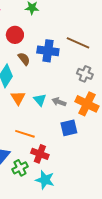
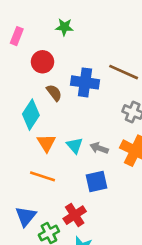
blue square: (69, 128) -> (97, 182), moved
orange line: (25, 134) -> (42, 176), moved
red cross: (40, 154) -> (75, 215), turned 36

